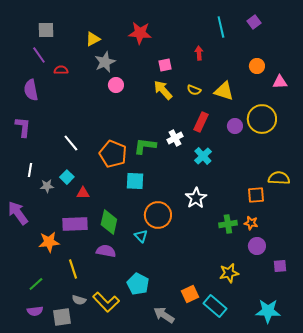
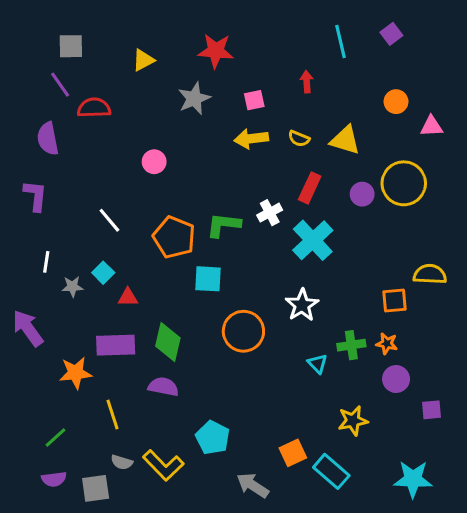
gray star: (105, 62) -> (194, 99), moved
red semicircle: (61, 70) -> (94, 108), size x1.5
pink circle: (116, 85) -> (154, 162), moved
yellow arrow: (163, 90) -> (251, 139), turned -55
cyan cross: (203, 156) -> (313, 240), size x1.5
cyan triangle: (141, 236) -> (317, 364), moved

